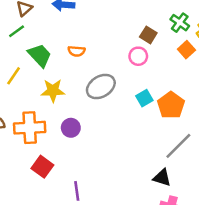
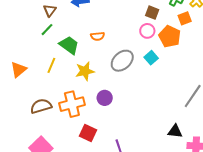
orange square: (186, 50) -> (185, 18), turned 32
cyan square: (144, 98) -> (151, 58), moved
orange pentagon: (171, 105) -> (170, 36), moved
black triangle: (162, 178) -> (175, 131), moved

